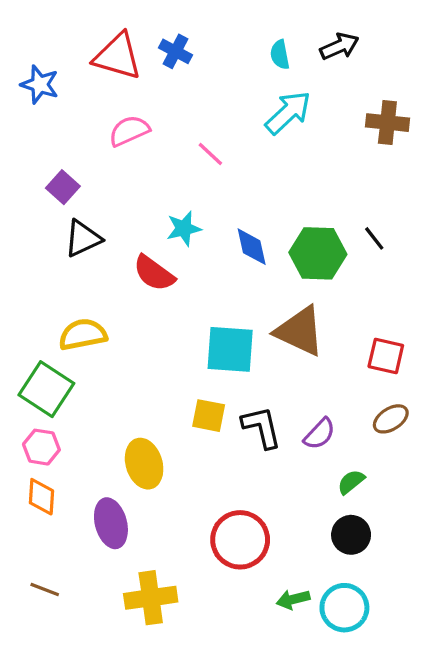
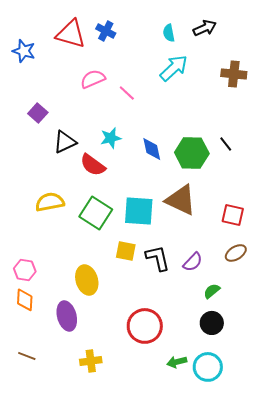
pink semicircle: (129, 131) -> (93, 79), moved
black triangle: (83, 238) -> (65, 142), moved
green square: (46, 389) -> (96, 213), moved
yellow cross: (151, 598) -> (91, 361), size x0.7

